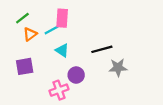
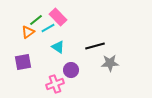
green line: (22, 18) -> (36, 20), moved
pink rectangle: (62, 18) -> (58, 17), turned -48

